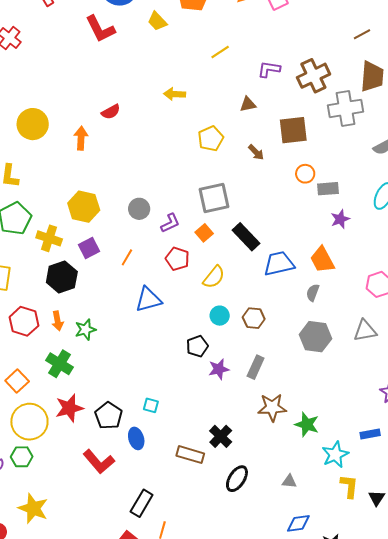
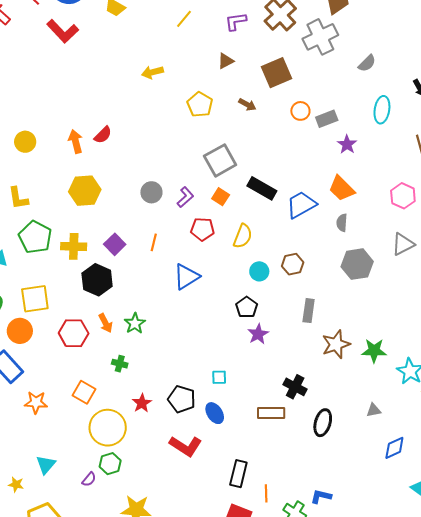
red semicircle: (111, 112) -> (103, 135), moved
yellow circle: (33, 124) -> (25, 142), size x0.7
yellow hexagon: (84, 207) -> (85, 191), moved
green cross: (59, 364) -> (120, 364), size x0.6
purple star: (219, 369) -> (258, 334), moved
red star: (69, 408) -> (142, 403), size x0.7

